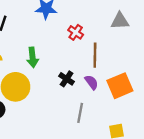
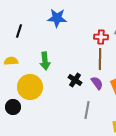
red cross: (76, 32) -> (101, 37), moved, turned -32

